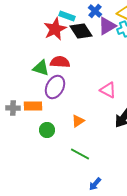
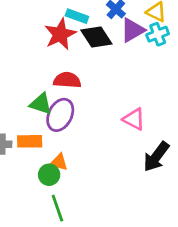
green triangle: (41, 68) -> (41, 104), moved
orange triangle: (78, 121) -> (59, 162), moved, turned 48
green line: (80, 154) -> (57, 208), moved, turned 42

